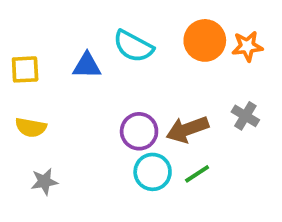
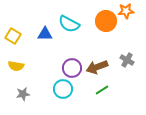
orange star: (247, 46) -> (126, 11), moved
yellow square: (25, 69) -> (13, 36), turned 35
cyan circle: (153, 172) -> (63, 89), moved

